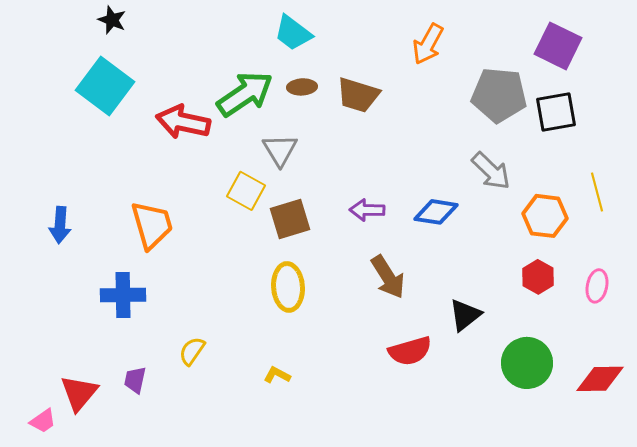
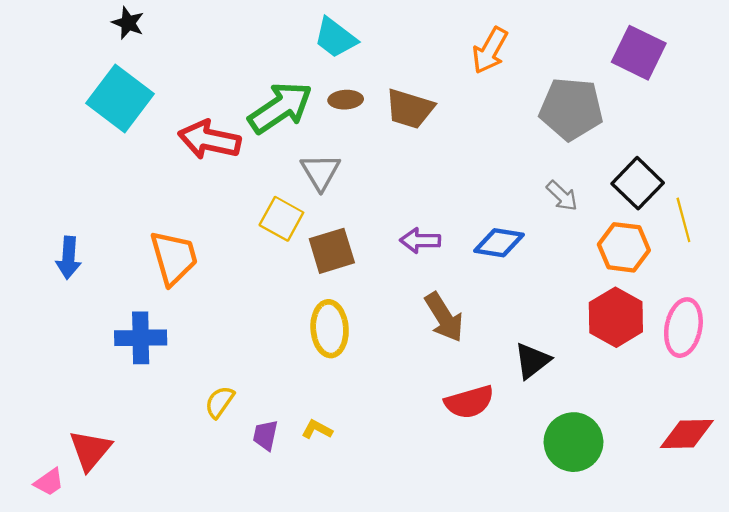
black square: (556, 112) -> (638, 183), moved, turned -36
gray arrow: (491, 171) -> (562, 196), size x0.7
red hexagon: (538, 277) -> (616, 317), size x1.5
pink ellipse: (597, 286) -> (683, 328), size x1.5
green circle: (527, 363) -> (573, 442), moved
purple trapezoid: (135, 380) -> (265, 435), moved

